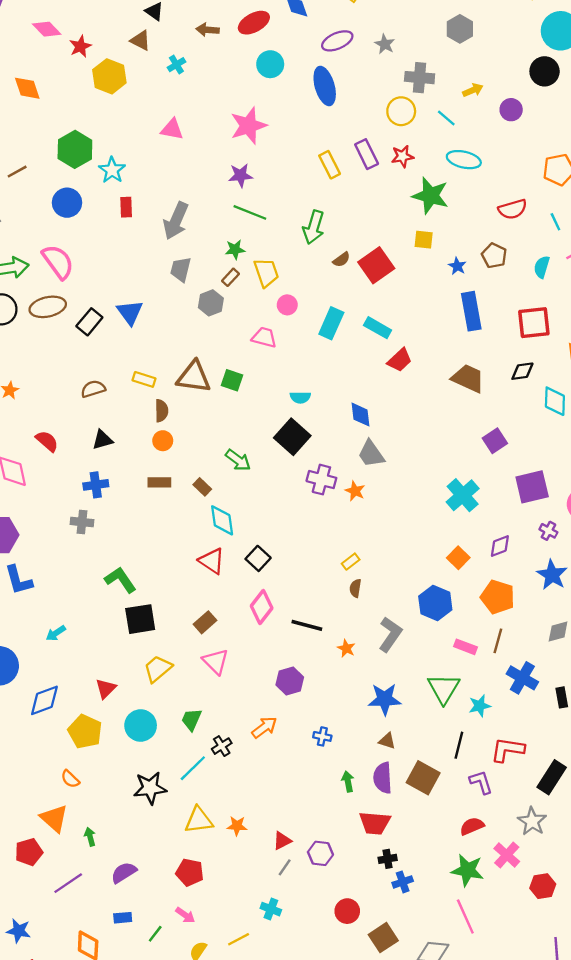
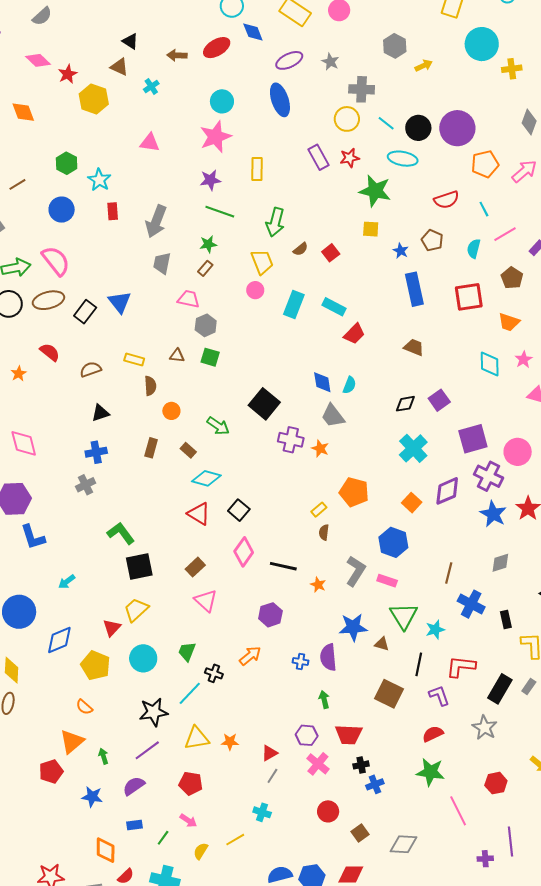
cyan circle: (270, 64) -> (222, 101), moved
black circle: (545, 71) -> (418, 128), moved
yellow arrow: (473, 90) -> (424, 66), moved
purple circle: (511, 110) -> (457, 128), moved, size x1.8
green hexagon: (75, 149) -> (67, 163), size x0.7
yellow rectangle: (330, 165) -> (257, 169), moved, turned 30
red square: (376, 265) -> (331, 253), size x0.6
yellow trapezoid: (266, 273) -> (262, 262), moved
gray hexagon: (211, 303) -> (206, 325), moved
pink trapezoid: (264, 337) -> (189, 299), moved
black diamond: (522, 371) -> (405, 404), moved
brown triangle: (194, 377) -> (177, 356), size x0.5
brown trapezoid: (468, 378) -> (414, 347), size x0.7
cyan semicircle: (300, 397) -> (349, 385), moved, turned -66
red semicircle: (47, 441) -> (50, 352), moved
orange circle: (163, 441) -> (171, 411), moved
brown rectangle: (159, 482) -> (151, 448), turned -72
cyan diamond: (222, 520) -> (206, 478), turned -64
gray cross: (82, 522) -> (86, 485), turned -30
purple cross: (548, 531) -> (489, 476), size x1.8
purple diamond: (500, 546) -> (447, 491), size x1.4
orange pentagon: (498, 597) -> (354, 492), moved
pink rectangle: (466, 647) -> (387, 581), moved
yellow trapezoid: (158, 669) -> (136, 610), moved
brown triangle: (387, 741) -> (382, 644), moved
black cross: (222, 746) -> (214, 673), turned -36
purple semicircle: (383, 778) -> (328, 657), moved
orange triangle: (54, 818) -> (72, 742), turned 40
purple hexagon: (320, 853) -> (307, 735), moved
pink cross: (507, 855) -> (318, 764), moved
purple line: (68, 883) -> (147, 750), moved
pink line: (465, 916) -> (458, 811), moved
blue star: (19, 931) -> (92, 797), moved
brown square: (383, 938) -> (360, 833), size x0.7

